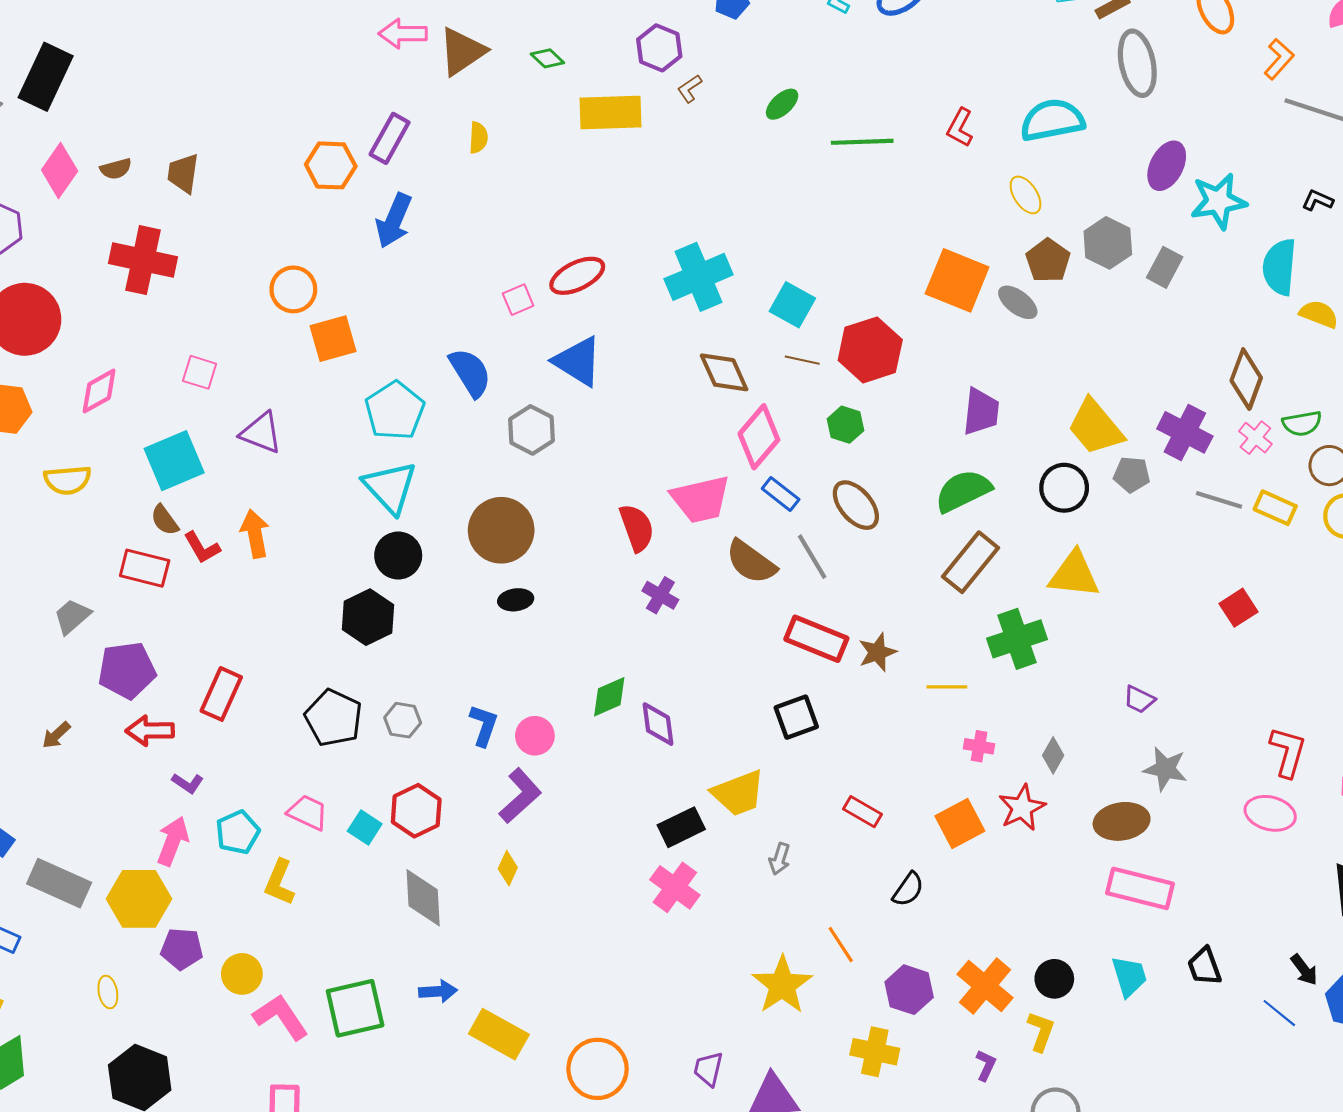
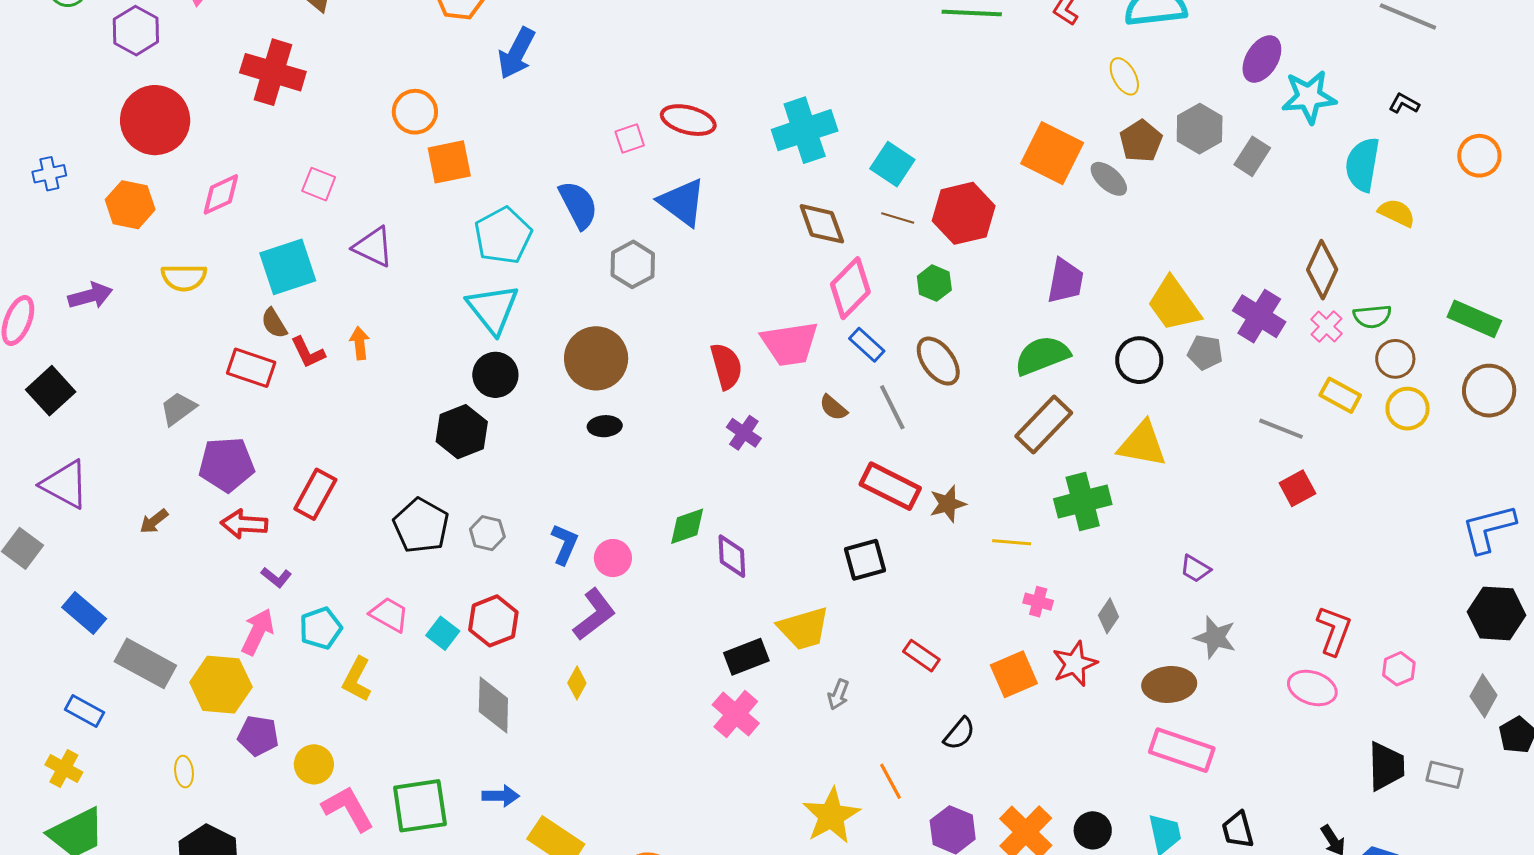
red ellipse: (577, 276) -> (688, 120), turned 36
gray line: (1219, 500) -> (1281, 429), moved
orange arrow: (255, 534) -> (360, 343), size x0.7
brown semicircle: (751, 562) -> (833, 408), size x0.6

